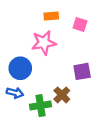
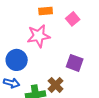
pink square: (80, 25) -> (73, 19), turned 32
purple square: (82, 71) -> (75, 63), turned 30

